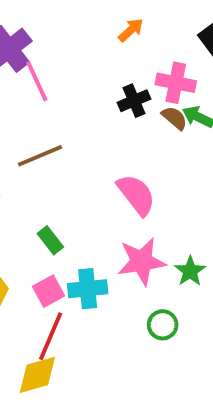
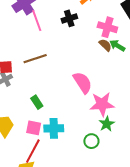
black cross: (134, 101) -> (69, 18), moved
pink star: (142, 261) -> (102, 104), moved
pink square: (48, 291) -> (34, 128), turned 35
green circle: (163, 325) -> (91, 141), moved

